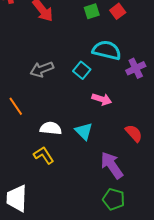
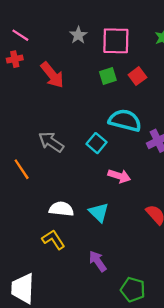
gray arrow: (42, 69) -> (51, 142), turned 55
orange line: (16, 106) -> (22, 169), moved
purple arrow: (112, 165) -> (98, 261), moved, size x0.7

